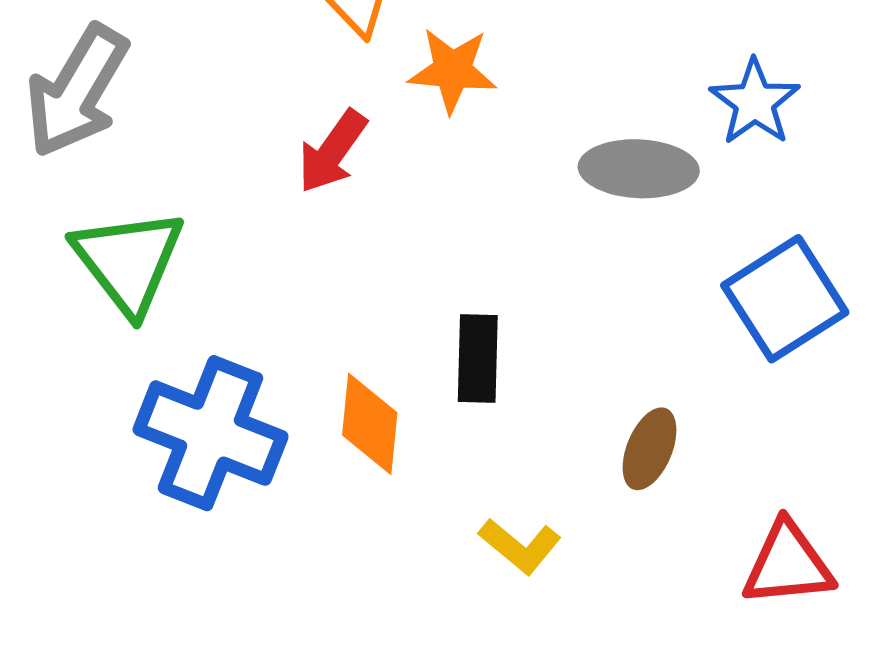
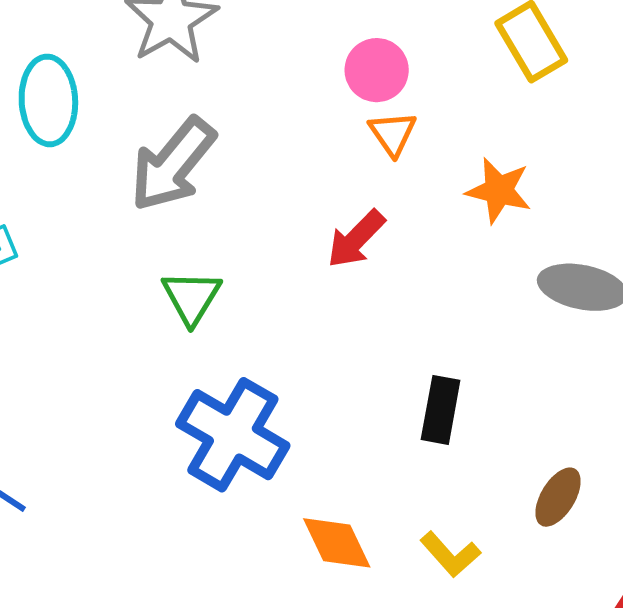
orange star: (452, 70) -> (499, 190), moved
green triangle: (128, 261) -> (191, 297), size x0.7
orange diamond: (370, 424) -> (337, 543), moved, turned -40

